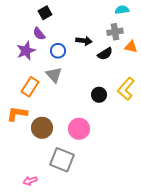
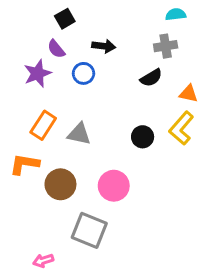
black arrow: (84, 41) -> (104, 46), moved
orange triangle: (131, 47) -> (189, 94), moved
gray triangle: (54, 75) -> (79, 134), moved, turned -36

